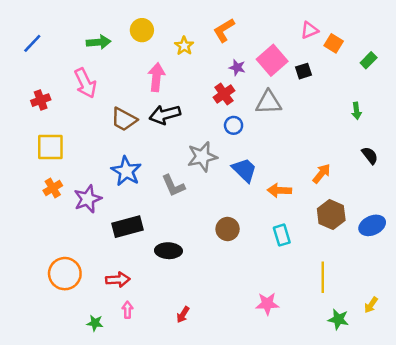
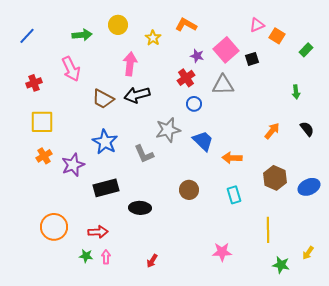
orange L-shape: (224, 30) -> (186, 25), turned 60
orange arrow: (322, 174) -> (272, 131), moved
green star: (95, 323) -> (86, 256), moved

